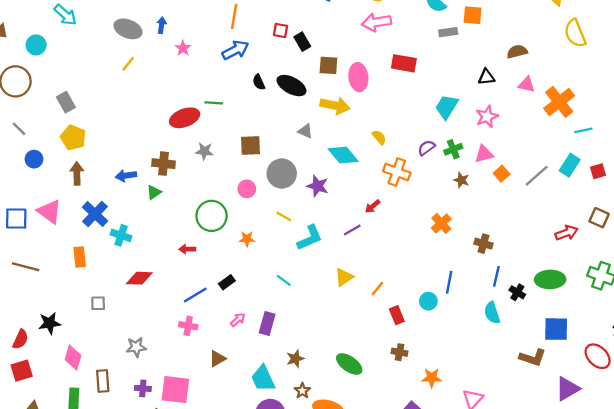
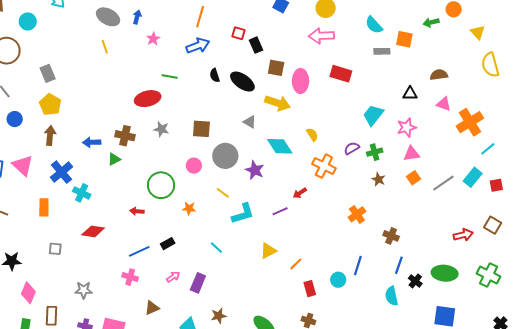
yellow line: (128, 64) -> (105, 47), turned -64
green line: (214, 103) -> (170, 76), moved
cyan line: (583, 130) -> (488, 149), turned -35
pink triangle: (484, 154) -> (412, 154), moved

